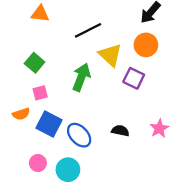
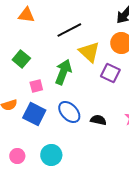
pink square: (40, 93) -> (36, 86), moved
blue ellipse: (79, 135) -> (69, 112), moved
pink circle: (38, 163) -> (17, 156), moved

